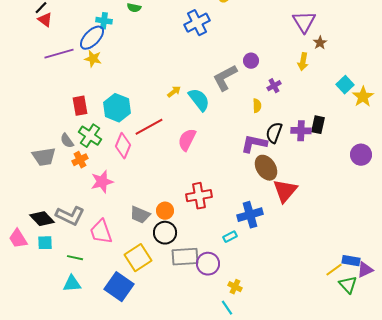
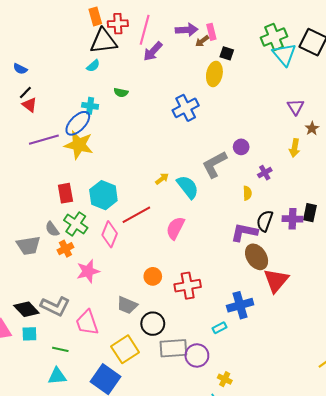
purple triangle: (304, 22) -> (296, 107), size x0.7
yellow star: (93, 59) -> (79, 145), size x1.6
orange circle: (165, 211) -> (153, 276), moved

